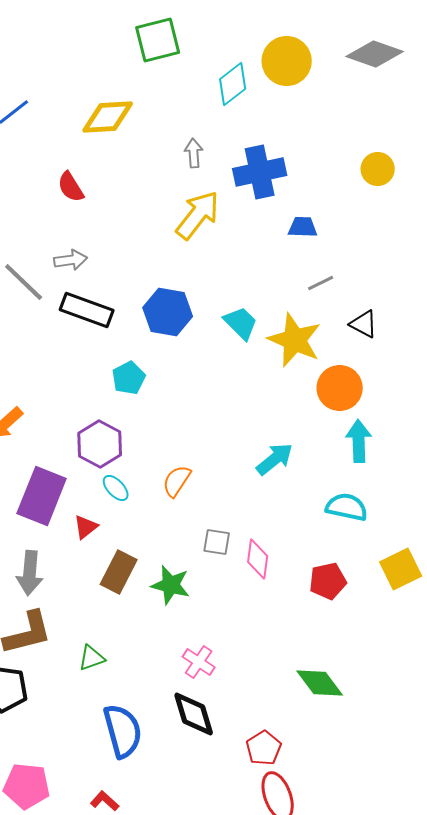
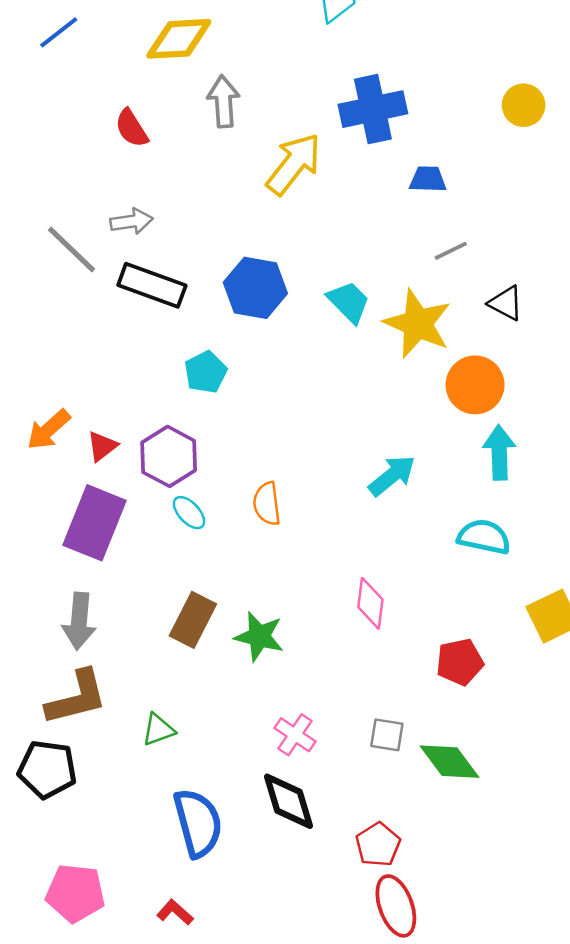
gray arrow: (194, 153) -> (223, 101), moved, size x1.4
orange semicircle: (177, 481) -> (267, 504), turned -40
red triangle: (86, 527) -> (102, 446), moved
gray square: (217, 542) -> (387, 735), moved
red pentagon: (328, 581) -> (460, 662), moved

